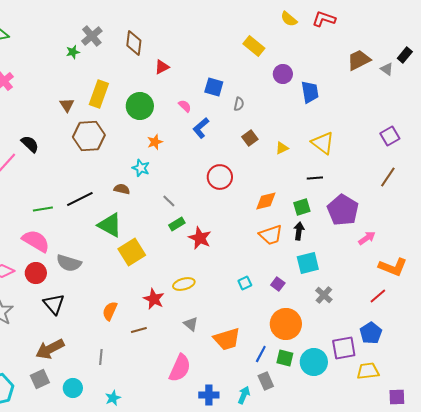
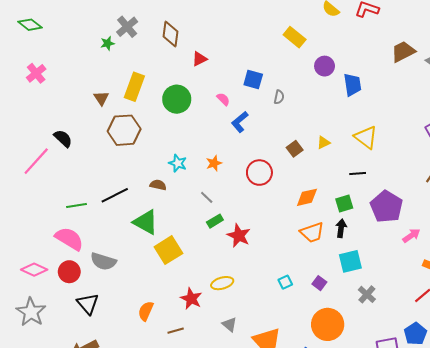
brown square: (250, 138) -> (295, 149), moved
orange star: (155, 142) -> (214, 163), moved

